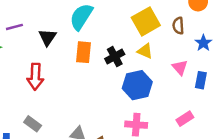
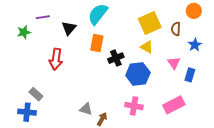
black cross: (115, 57) -> (116, 58), moved
pink rectangle: (185, 119) -> (174, 105), size x1.5
gray rectangle: (33, 124) -> (36, 94), moved

